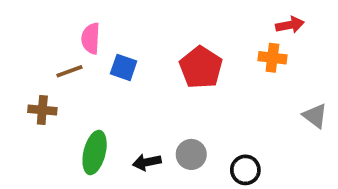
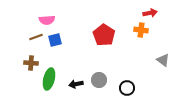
pink semicircle: (91, 38) -> (47, 20), turned -98
blue square: (124, 67) -> (55, 40), moved, turned -32
brown cross: (42, 110) -> (31, 63), moved

